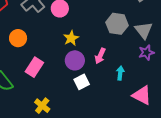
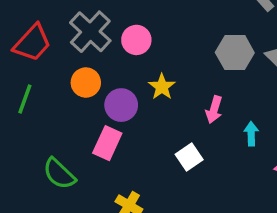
orange circle: (18, 38) -> (86, 83), moved
purple circle: (75, 60) -> (121, 105), moved

